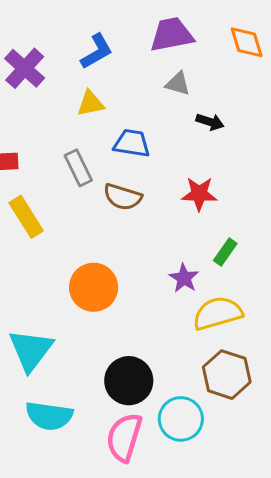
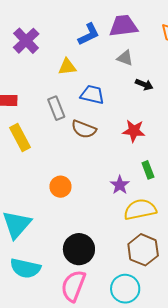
blue L-shape: (97, 51) -> (89, 34), moved
green rectangle: (225, 252) -> (148, 170), turned -60
orange circle: (94, 287) -> (60, 187), size x0.7
cyan circle: (181, 419) -> (125, 289), moved

